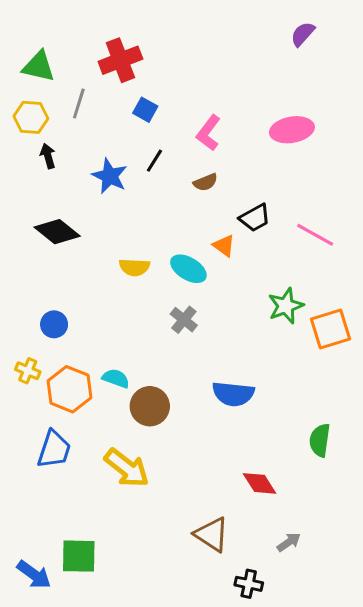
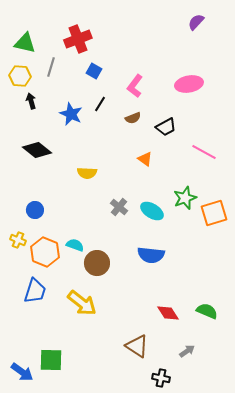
black trapezoid: (255, 218) -> (166, 127), moved
cyan ellipse: (188, 269) -> (152, 211), moved
green semicircle: (320, 440) -> (207, 311), moved, turned 105

